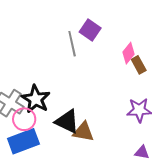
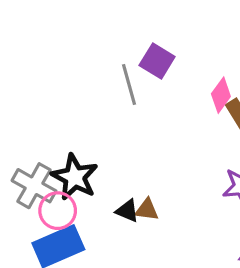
black triangle: (67, 122) -> (127, 211), size x0.6
brown triangle: (83, 132) -> (147, 210), moved, size x0.7

